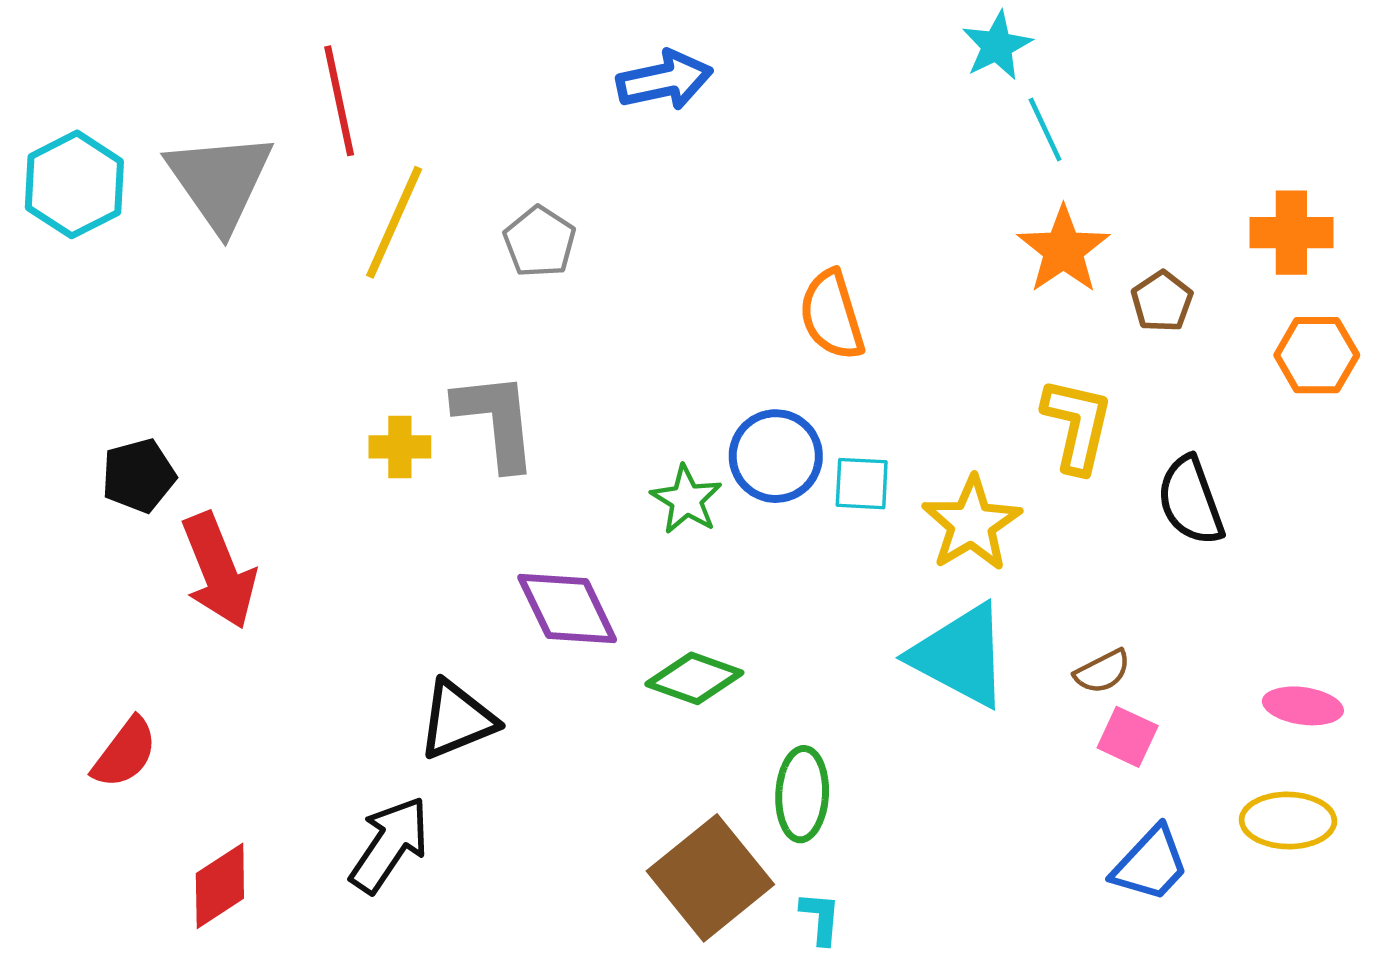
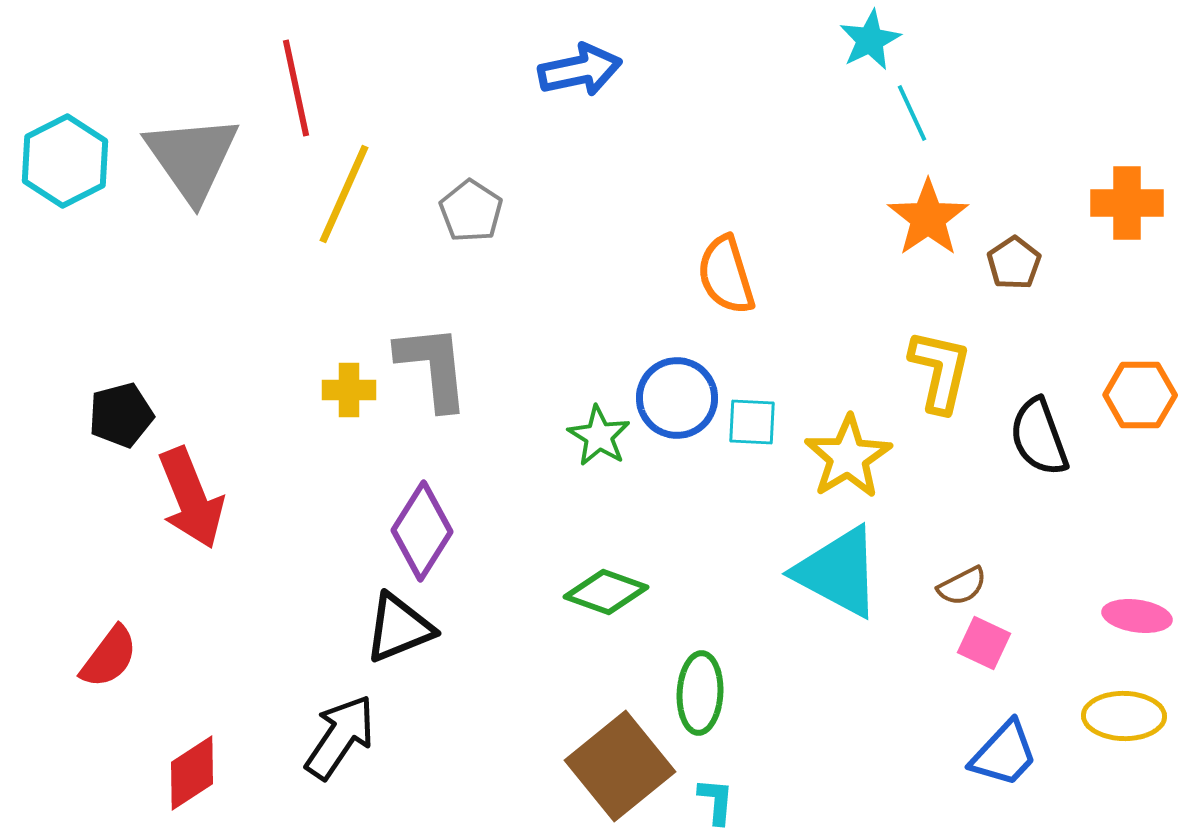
orange hexagon: (1317, 355) -> (1140, 395), moved
purple diamond: (567, 608) -> (422, 531), moved, turned 58

